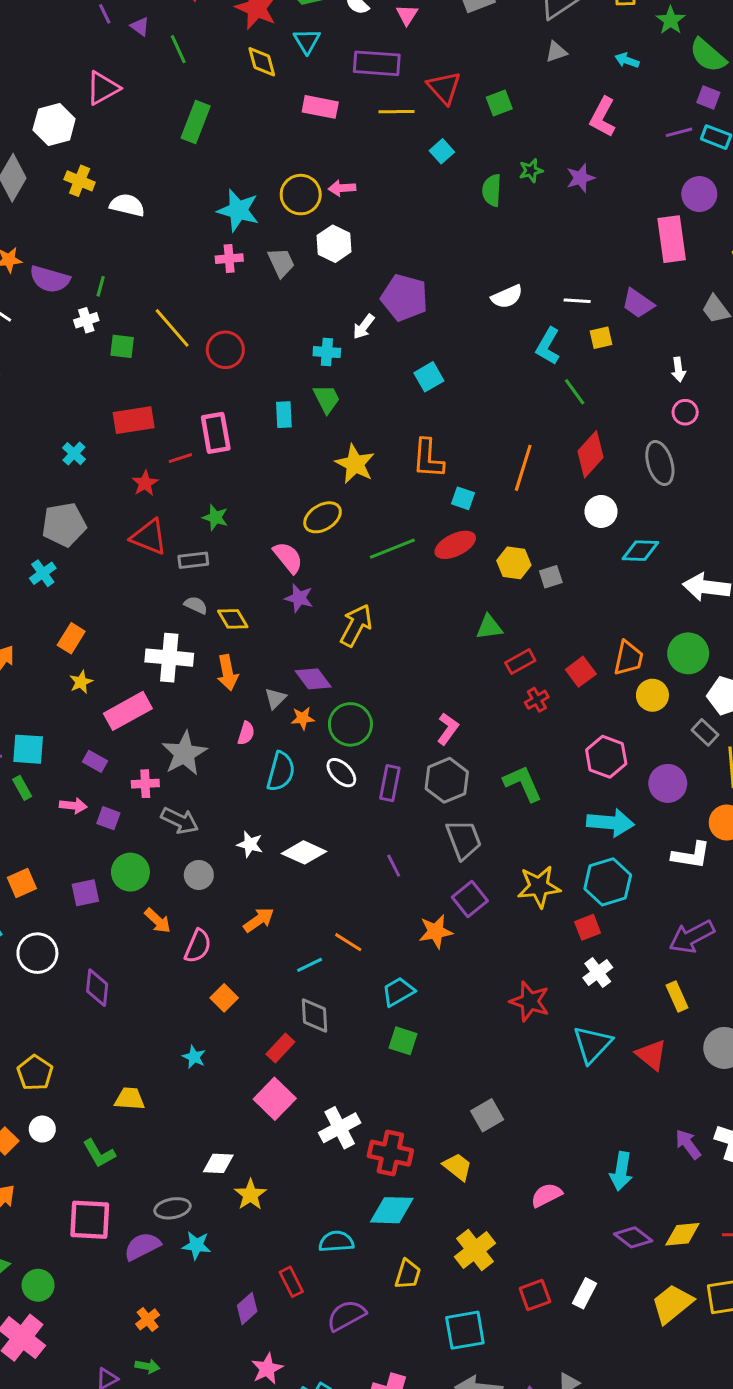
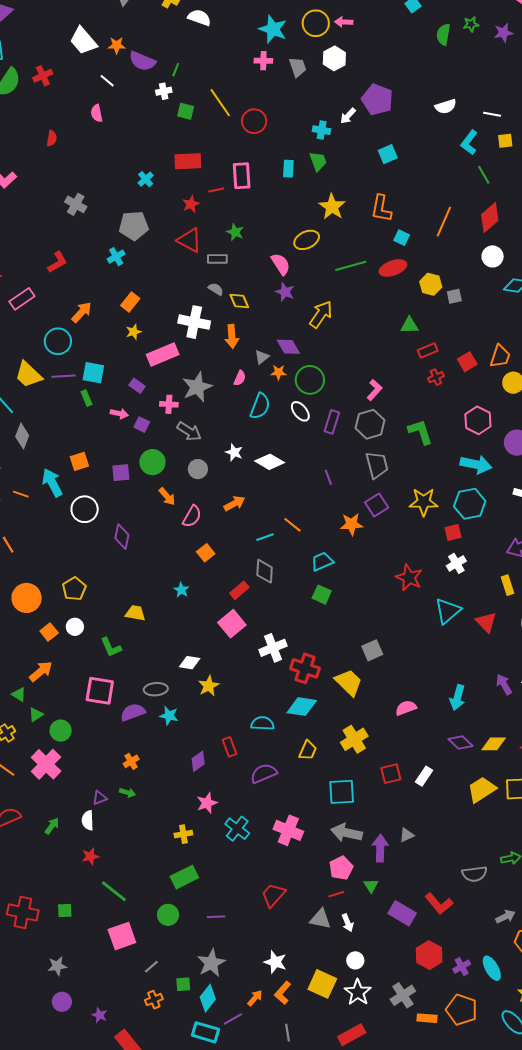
yellow trapezoid: (457, 1167) -> (349, 682), size x1.4

